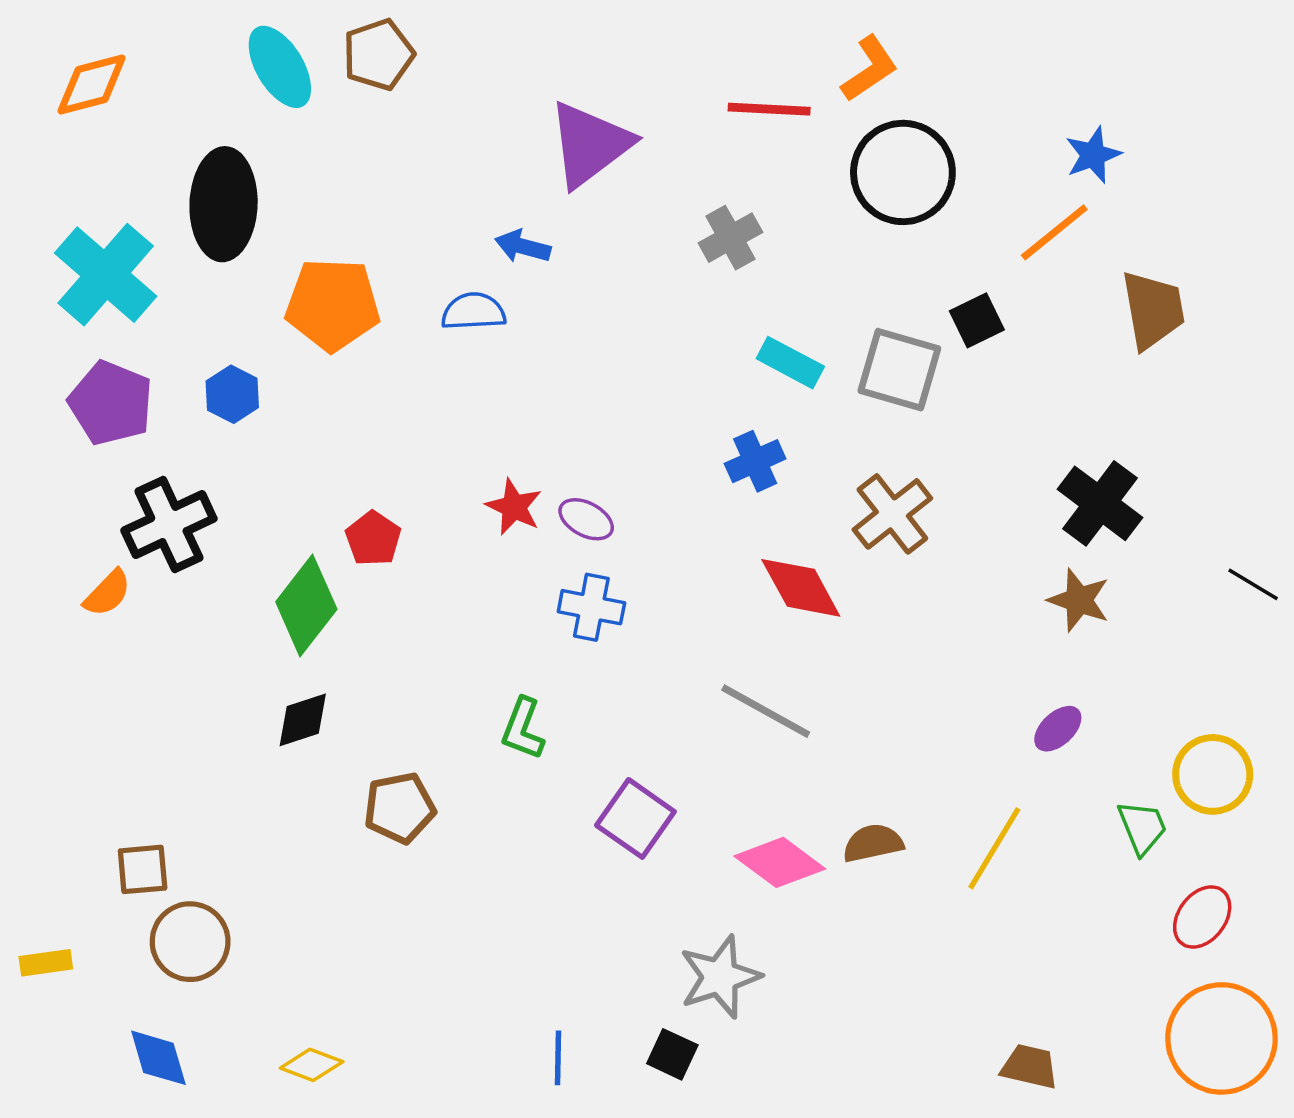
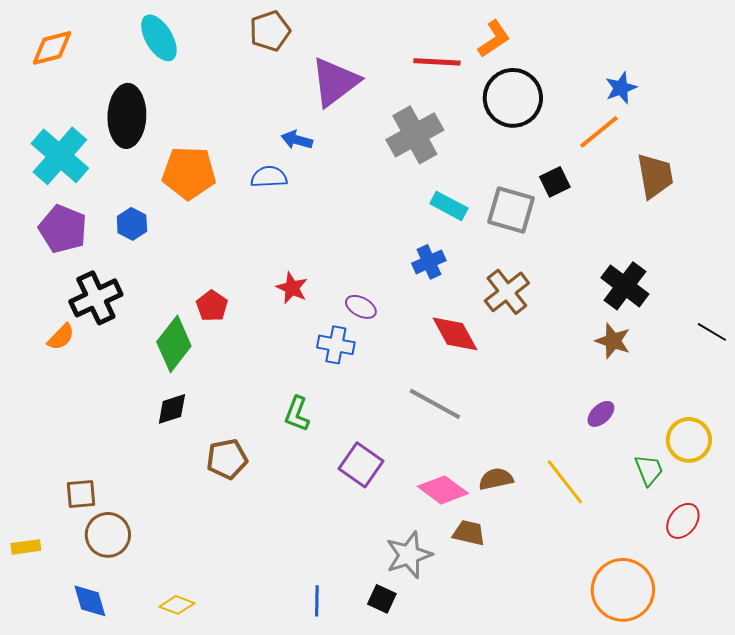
brown pentagon: (378, 55) -> (270, 31), moved
gray cross: (730, 238) -> (415, 135), size x1.6
purple ellipse: (586, 519) -> (361, 307), moved
yellow line: (994, 848) -> (565, 482), turned -69
orange circle: (1222, 1038) -> (623, 590), moved
brown trapezoid: (1030, 1067) -> (469, 533), moved

